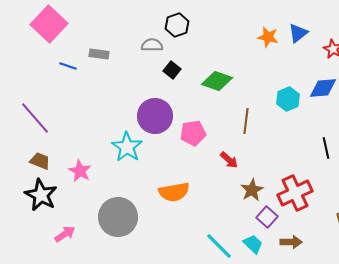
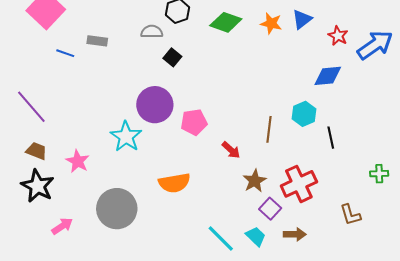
green diamond: (217, 81) -> (226, 22), moved
cyan hexagon: (288, 99) -> (304, 114), moved
brown line: (246, 121) -> (269, 129), moved

